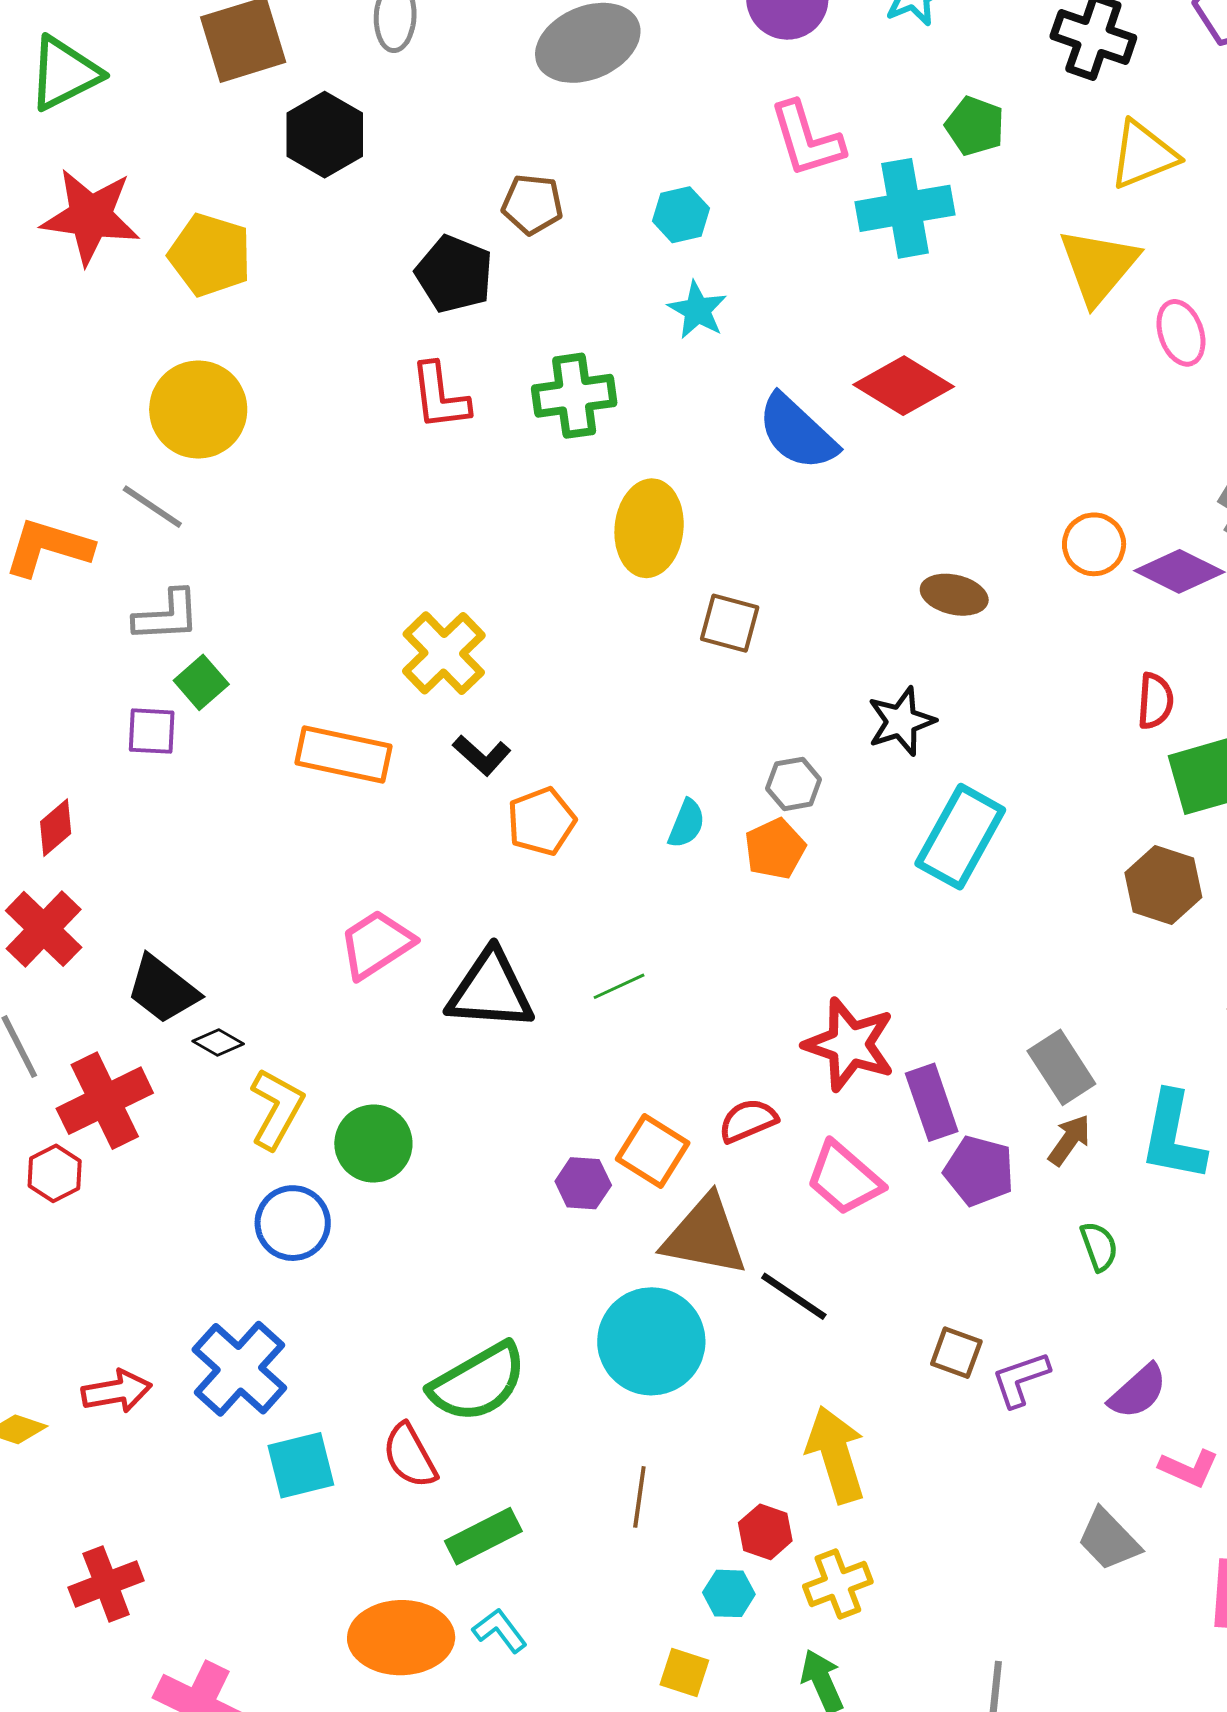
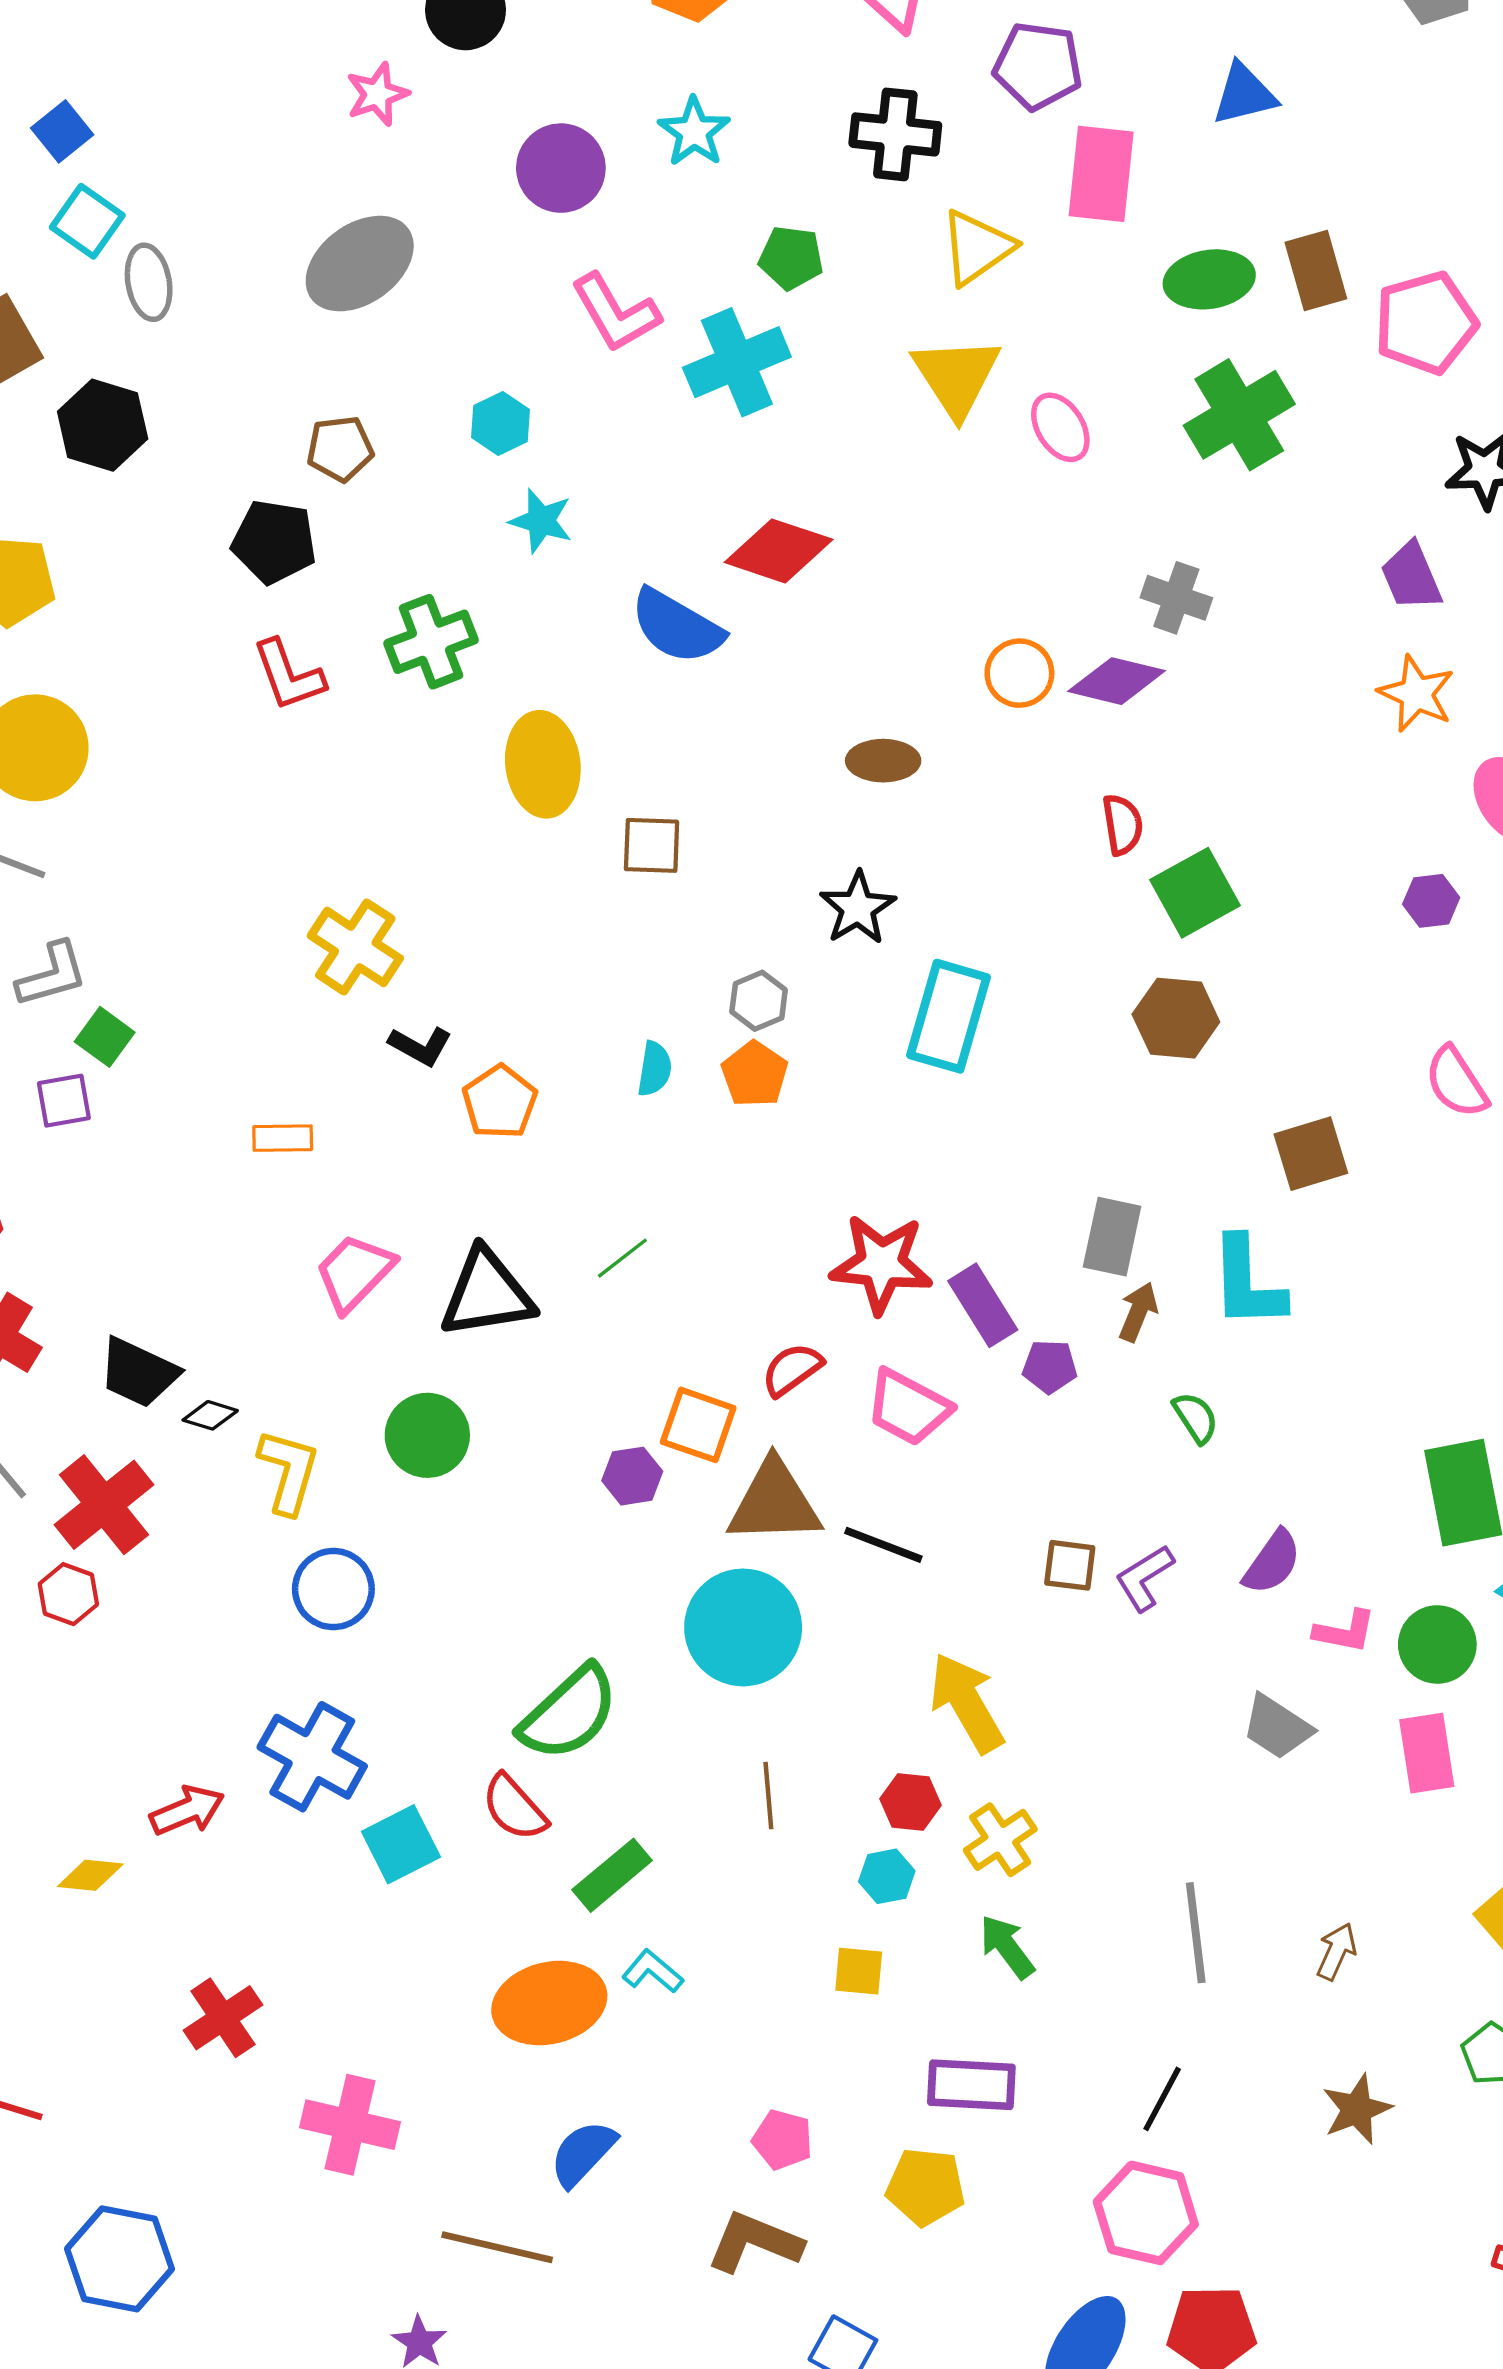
orange rectangle: (344, 754) -> (283, 1138), moved, size x0.6
gray rectangle: (1061, 1067) -> (1112, 1237), turned 58
green circle: (373, 1144) -> (427, 1435), moved
purple pentagon: (979, 1171) -> (1050, 1367), size x0.7

